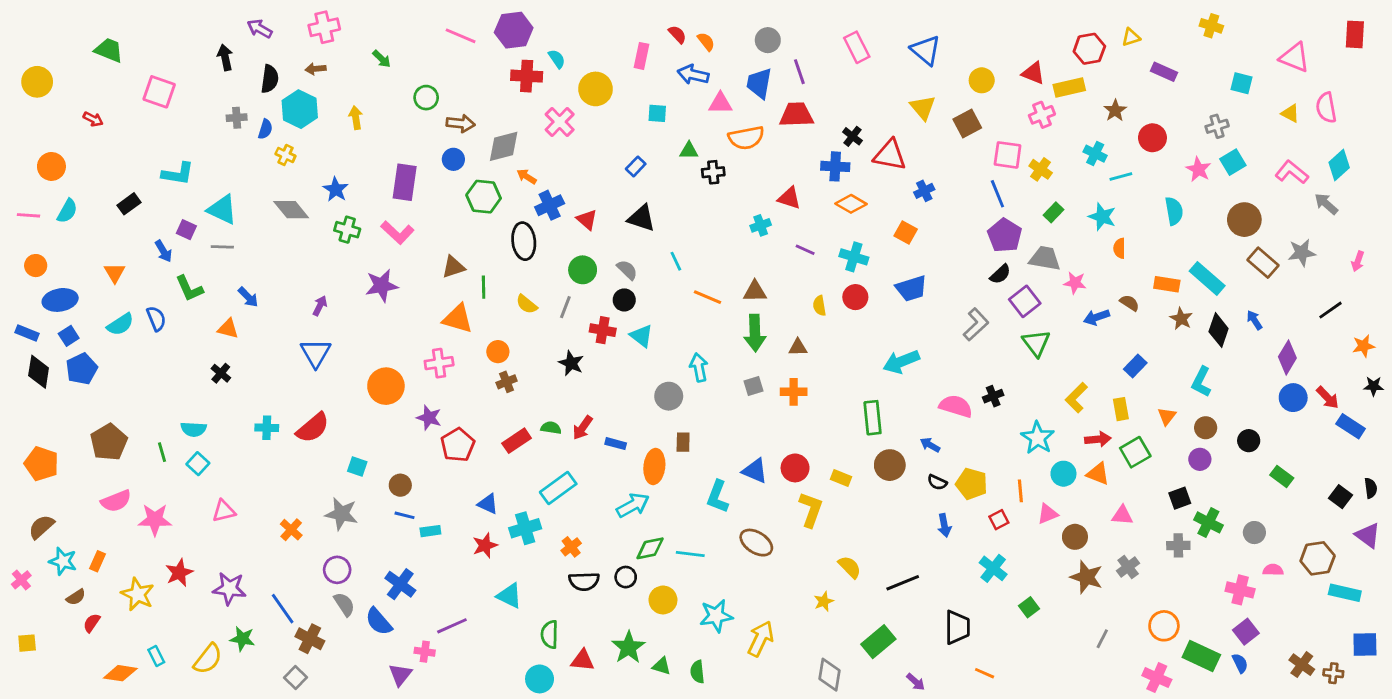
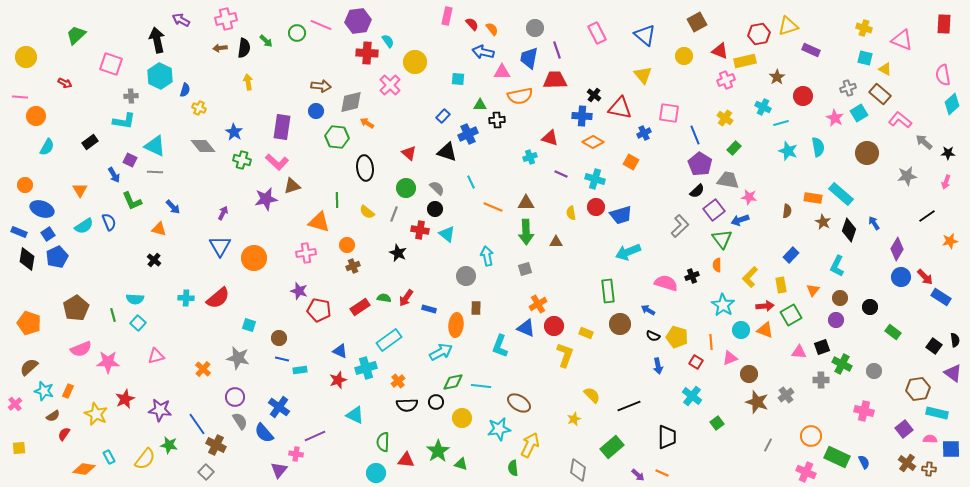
yellow cross: (1211, 26) -> (864, 28), moved
yellow triangle: (1131, 37) -> (788, 26), size x1.5
green trapezoid: (109, 50) -> (76, 35), turned -65
pink rectangle: (641, 56) -> (447, 16), moved
black arrow: (225, 57) -> (157, 40), size x1.4
black semicircle: (270, 79) -> (244, 48), moved
green circle: (426, 98) -> (297, 33), moved
pink semicircle: (1326, 108) -> (943, 75), moved
cyan hexagon: (300, 109) -> (160, 76), moved
yellow triangle: (1290, 113) -> (885, 69), moved
gray cross: (237, 118) -> (131, 96), moved
brown square: (967, 123) -> (697, 22), moved
pink square: (1008, 155) -> (669, 113), moved
cyan diamond: (1339, 165) -> (952, 104), moved
blue cross: (550, 205) -> (468, 134), moved
pink line: (28, 215) -> (20, 97), moved
cyan star: (1102, 217) -> (788, 151), moved
orange semicircle: (1119, 248) -> (717, 265), moved
brown rectangle: (1263, 263) -> (880, 94), moved
brown triangle: (453, 267) -> (292, 186), moved
blue trapezoid: (911, 288) -> (621, 215), moved
blue ellipse: (60, 300) -> (42, 209), turned 30
brown semicircle: (1130, 303) -> (787, 211), turned 64
blue arrow: (1097, 317) -> (740, 220), moved
orange circle: (386, 386) -> (254, 258), moved
black star: (1374, 386) -> (948, 153), moved
orange cross: (794, 392) -> (538, 304), moved, turned -30
red pentagon: (458, 445) -> (319, 310), turned -30
pink triangle: (1122, 515) -> (799, 352), moved
red square: (999, 520) -> (696, 362), turned -32
brown ellipse: (756, 543) -> (519, 403), moved
pink semicircle: (1273, 570) -> (930, 439), moved
purple square: (1246, 632) -> (904, 429), moved
green semicircle: (697, 672) -> (513, 468), moved
orange line: (985, 673) -> (662, 473), moved

